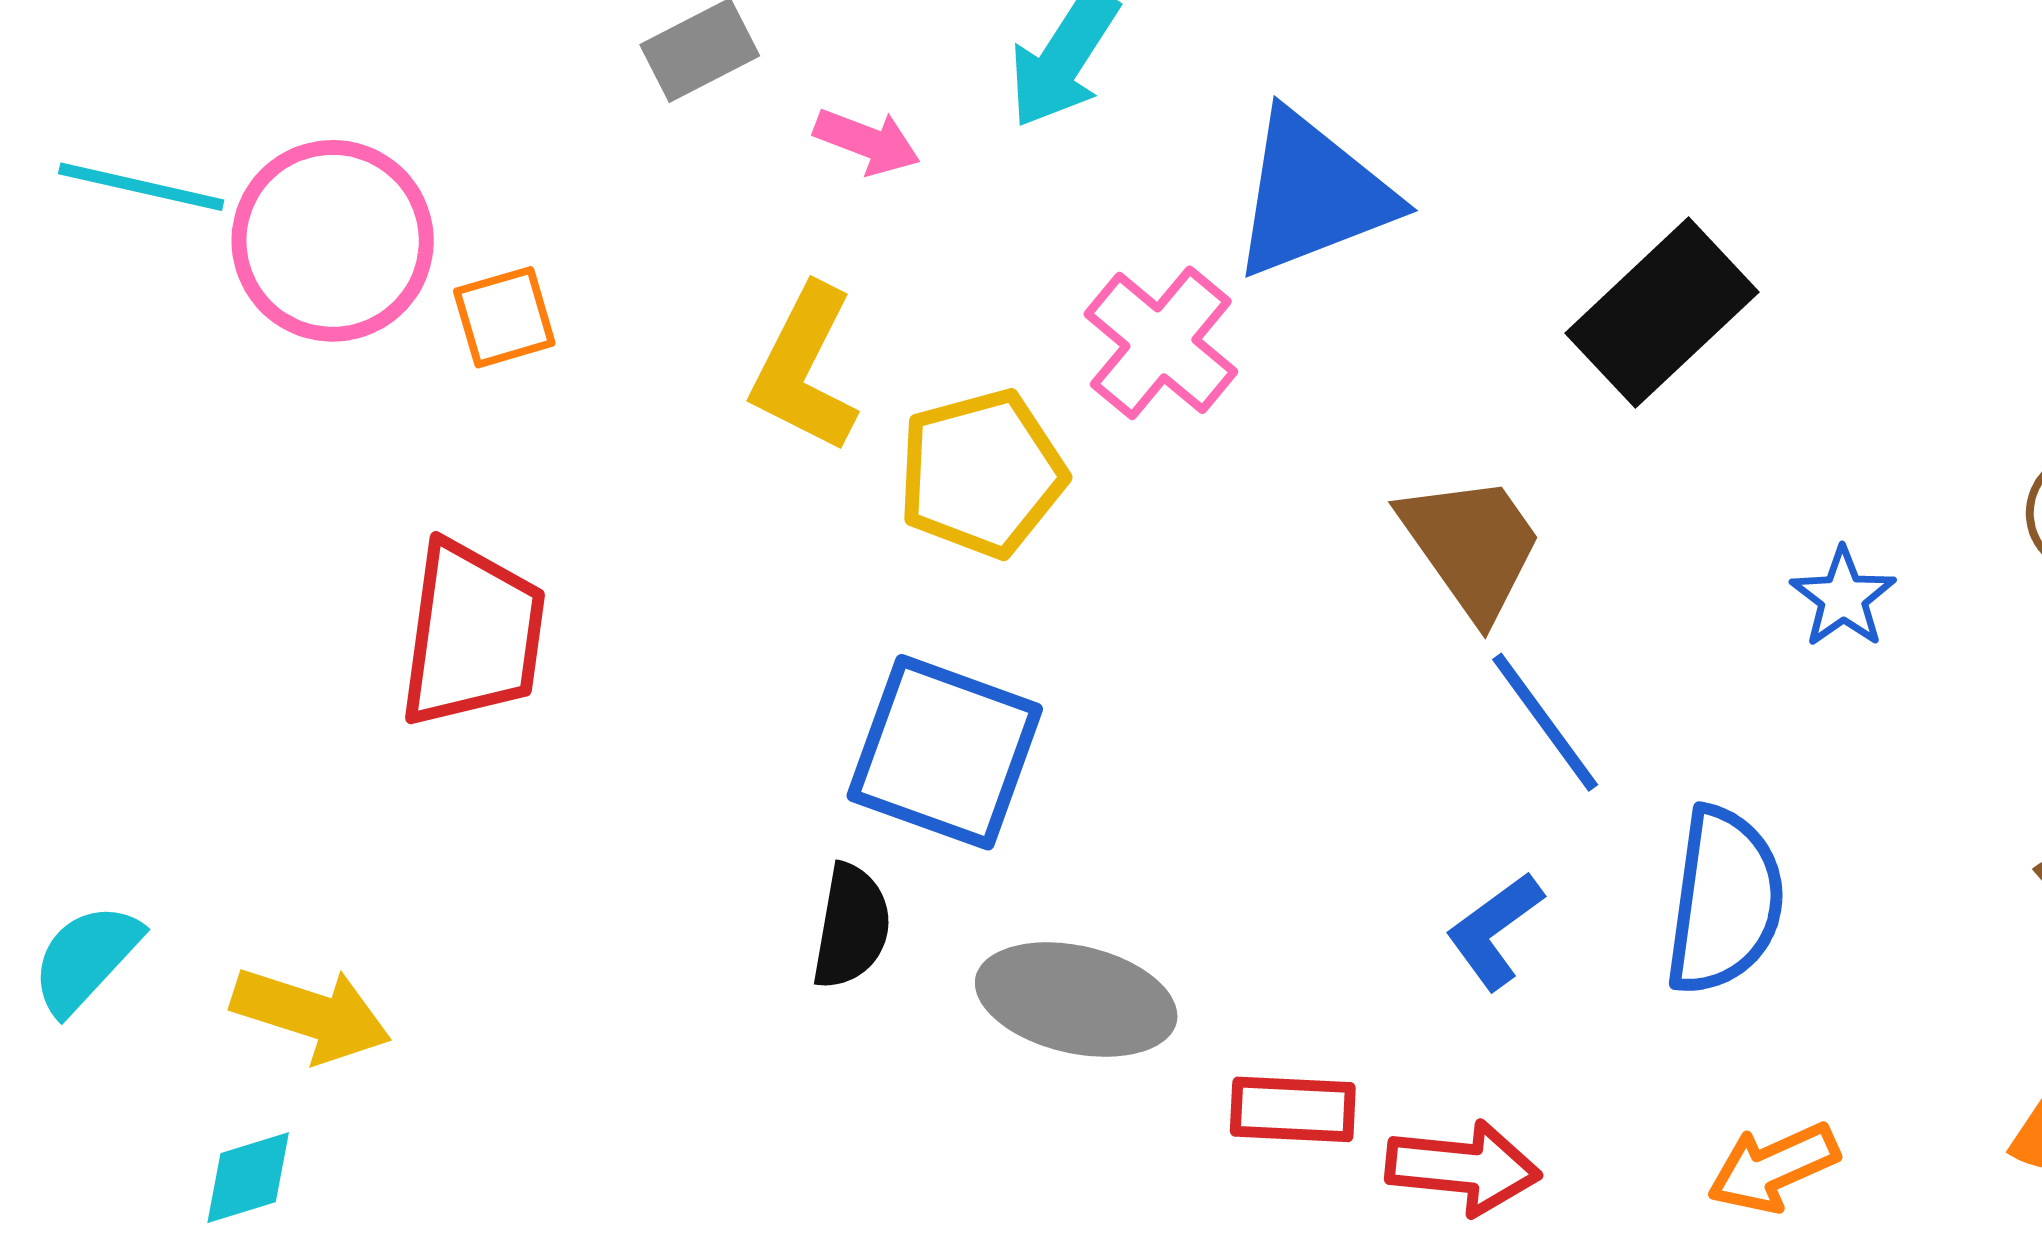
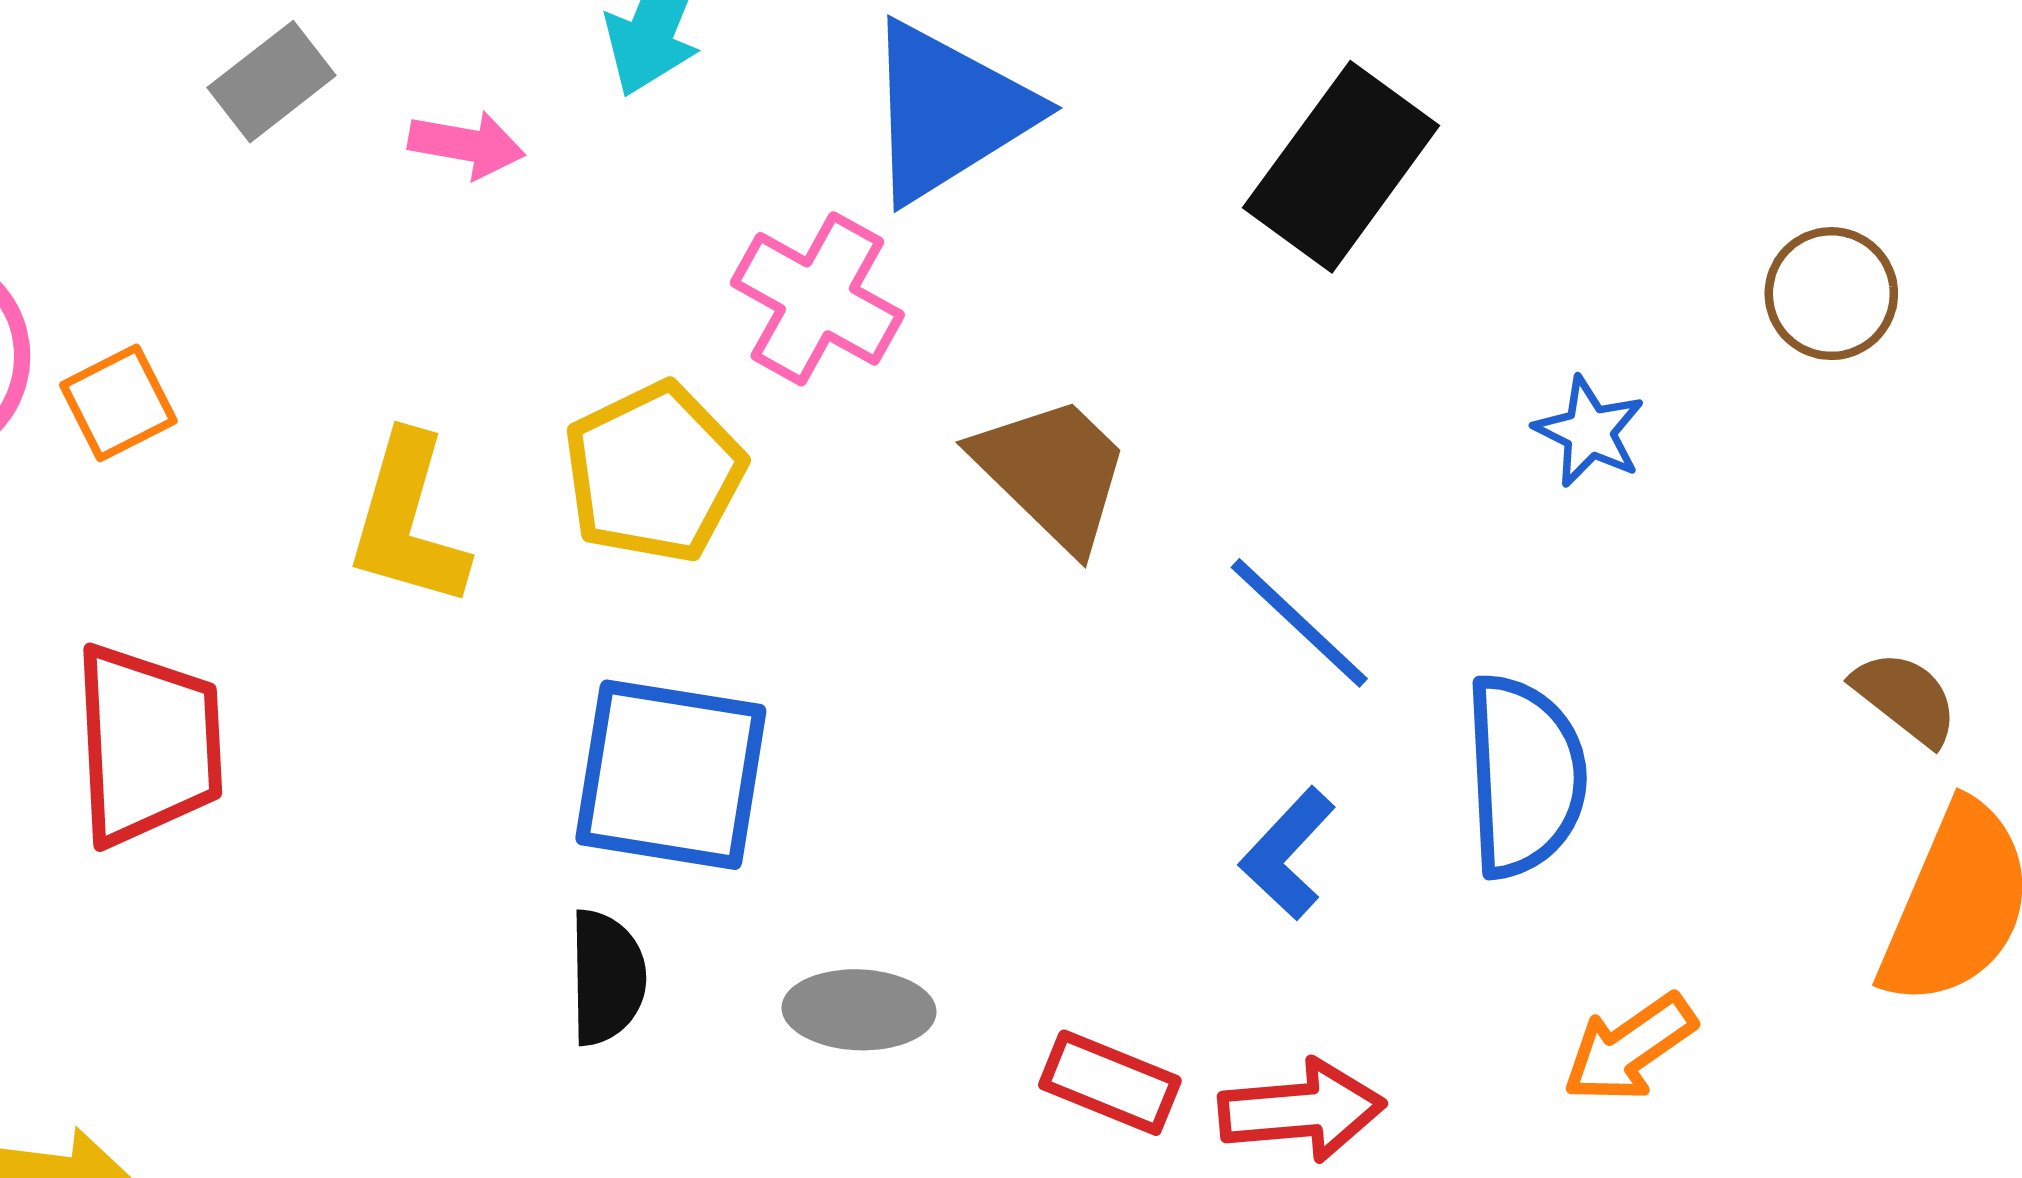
yellow L-shape: (805, 369) -> (408, 521), moved
brown trapezoid: (1472, 546) -> (1052, 472), moved
gray ellipse: (1076, 1000) -> (859, 1010), size x0.7
red rectangle: (1293, 1109) -> (1110, 1083), turned 30

